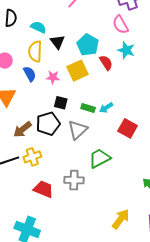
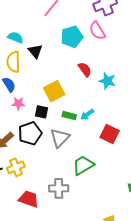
cyan pentagon: (88, 45) -> (72, 37), moved, turned 30
cyan star: (126, 50) -> (107, 81), moved
yellow square: (78, 71) -> (54, 91), moved
pink star: (53, 77) -> (18, 104), moved

